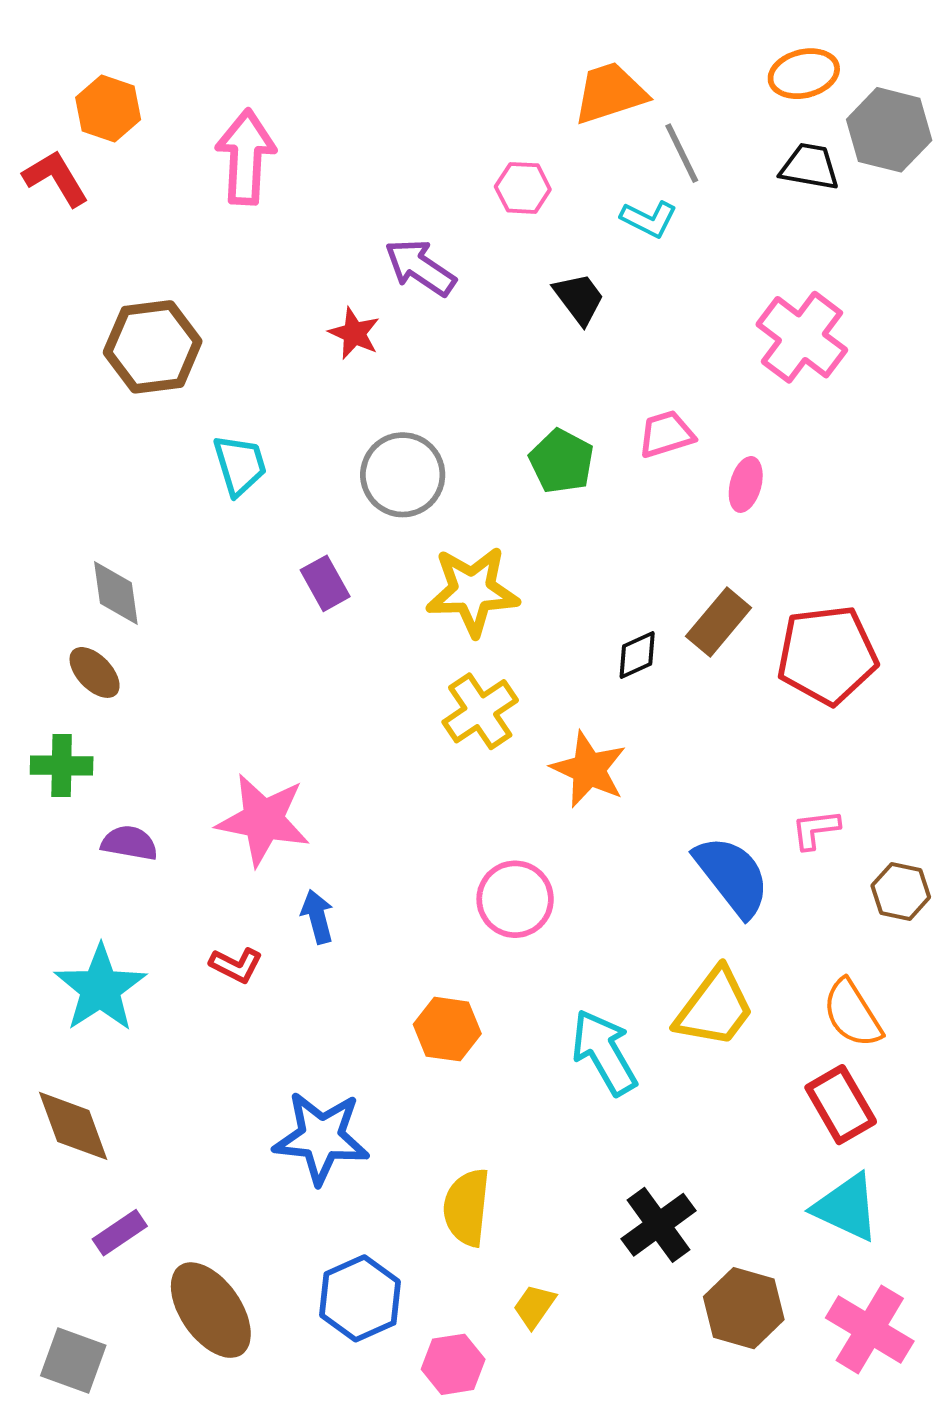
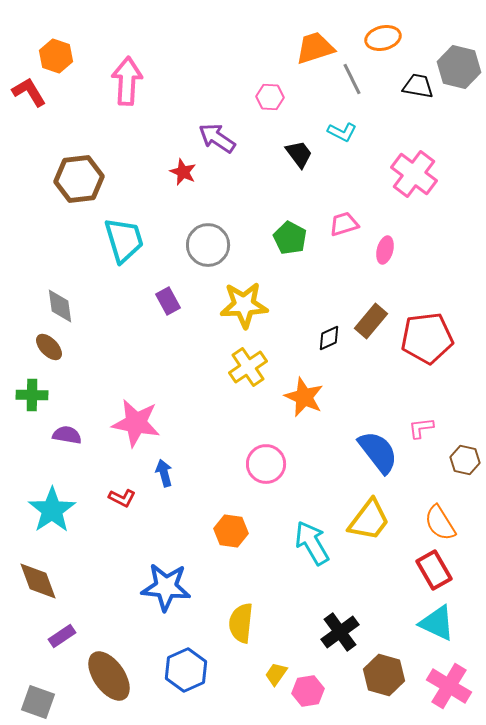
orange ellipse: (804, 74) -> (383, 38), moved
cyan L-shape: (649, 219) -> (342, 132), moved
cyan trapezoid: (240, 465) -> (124, 240), size x1.4
pink hexagon: (453, 1364) -> (308, 691), moved

